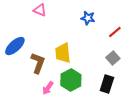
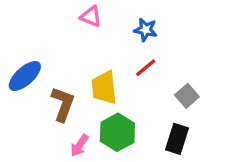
pink triangle: (40, 10) -> (91, 16), moved
red line: (115, 32) -> (146, 68), moved

